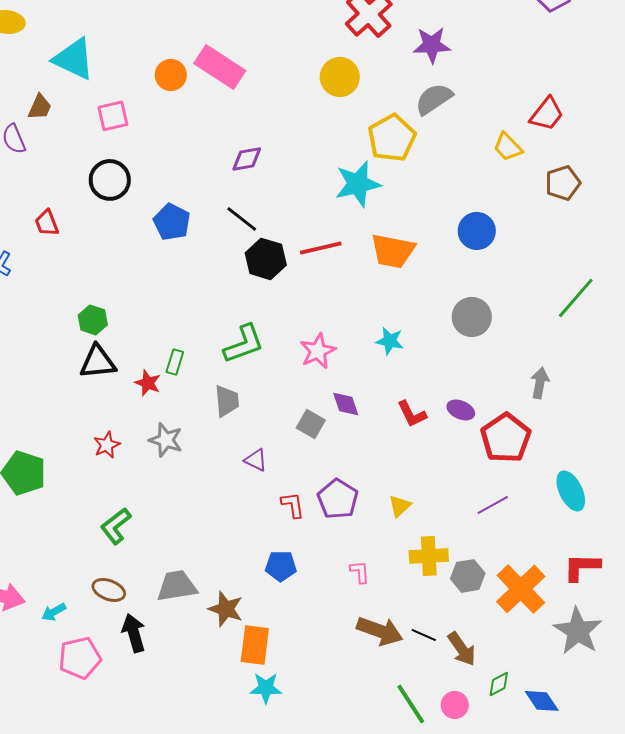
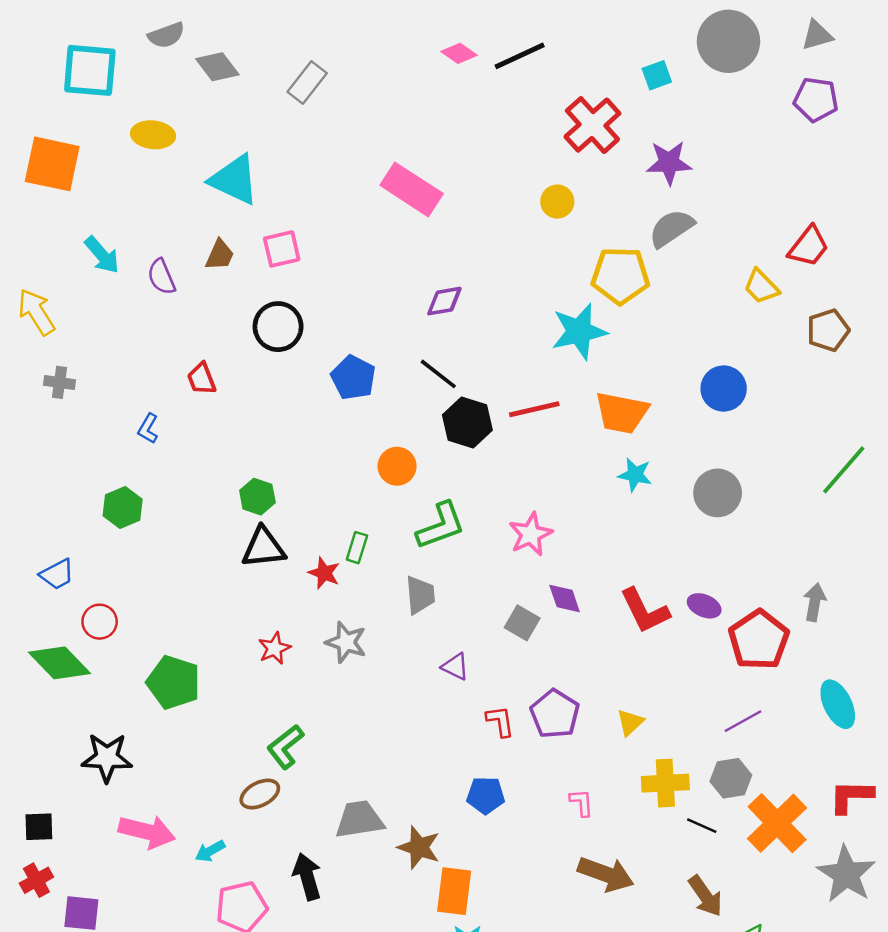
orange circle: (171, 75) -> (397, 466), moved
yellow circle: (340, 77) -> (557, 202), size x0.7
brown trapezoid: (40, 107) -> (220, 255), moved
yellow pentagon: (392, 138) -> (620, 276), turned 30
cyan star: (390, 341) -> (635, 475), moved
gray arrow: (540, 383) -> (815, 602), moved
red L-shape: (412, 414) -> (645, 611), size x1.4
gray hexagon: (468, 576) -> (731, 778), moved
brown ellipse: (109, 590) -> (260, 794), moved, turned -48
black line: (424, 635) -> (702, 826), moved

